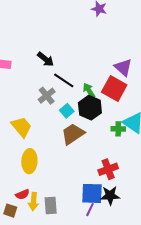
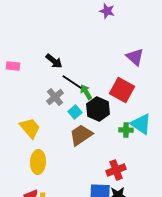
purple triangle: (123, 67) -> (135, 57), moved
green arrow: (89, 91) -> (86, 92), moved

